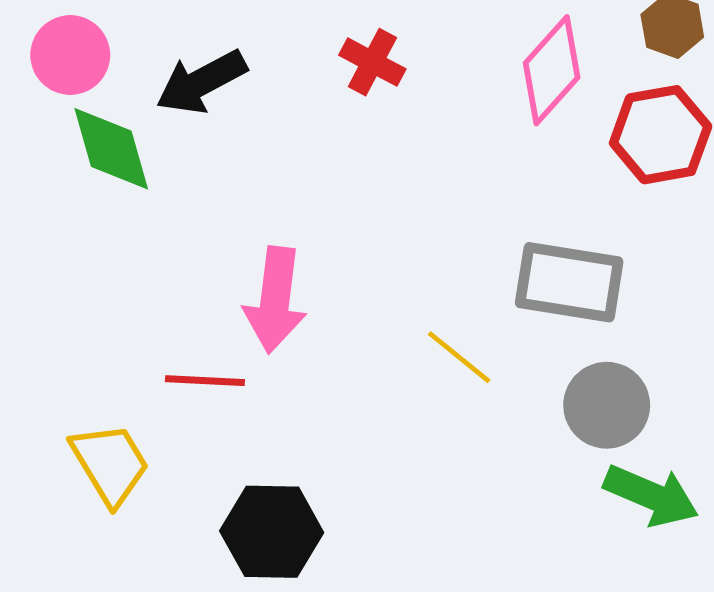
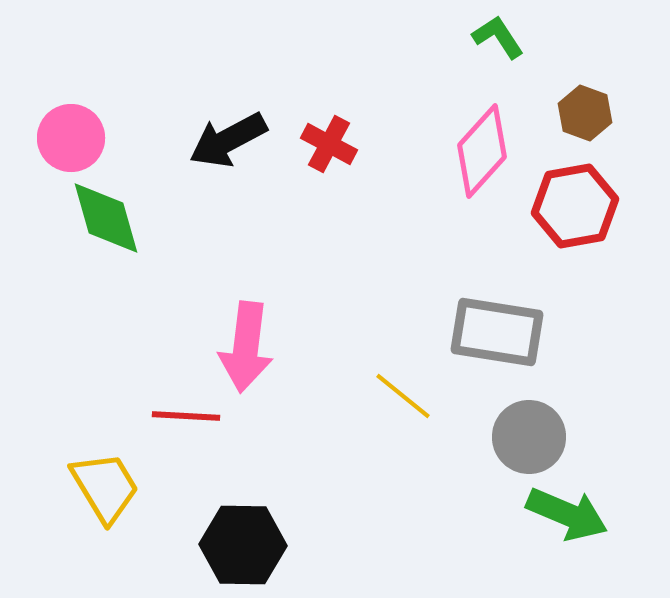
black arrow: (201, 82) -> (228, 140), moved

